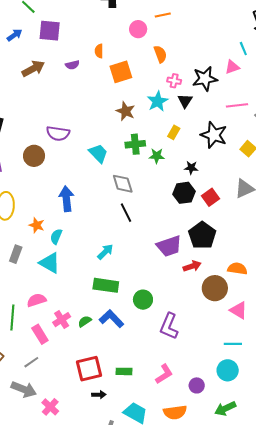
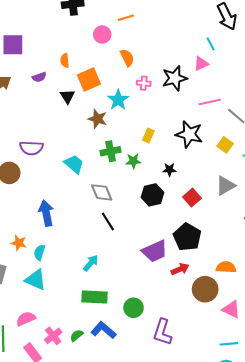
cyan star: (158, 101) -> (118, 100), moved
black triangle: (185, 101) -> (67, 96), moved
black hexagon: (184, 193) -> (152, 195), moved

